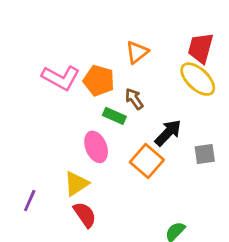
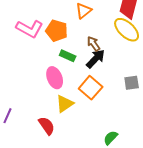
brown arrow: (134, 99) -> (94, 44), moved
black arrow: (168, 133) -> (96, 59), moved
yellow triangle: (76, 184) -> (65, 104), moved

